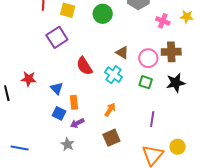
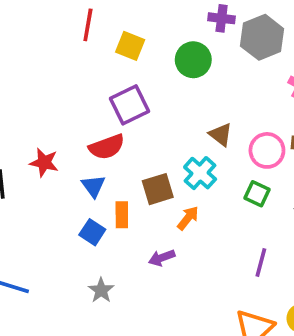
purple square: (57, 37) -> (130, 105), moved
red semicircle: (84, 66) -> (107, 147), moved, turned -84
orange arrow: (110, 110) -> (188, 218), moved
purple arrow: (77, 123) -> (162, 258), moved
brown square: (111, 138) -> (158, 189), moved

